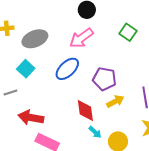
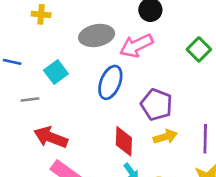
gray ellipse: (35, 39) -> (97, 36), moved
blue ellipse: (67, 69) -> (110, 82), turned -35

